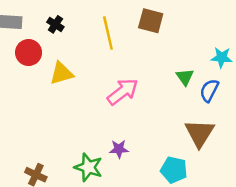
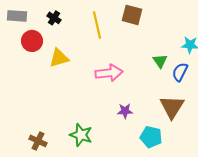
pink arrow: (123, 92) -> (109, 73), turned 32
purple star: (119, 149) -> (125, 111), moved

